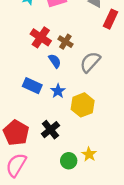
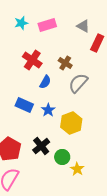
brown cross: (65, 42) -> (65, 63), moved
blue semicircle: (55, 61) -> (45, 82), turned 64
green circle: (69, 161) -> (62, 157), moved

